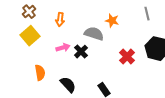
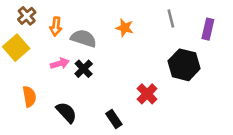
brown cross: (29, 12) -> (27, 16), moved
gray semicircle: (94, 34) -> (84, 38), moved
red cross: (127, 57) -> (147, 94), moved

